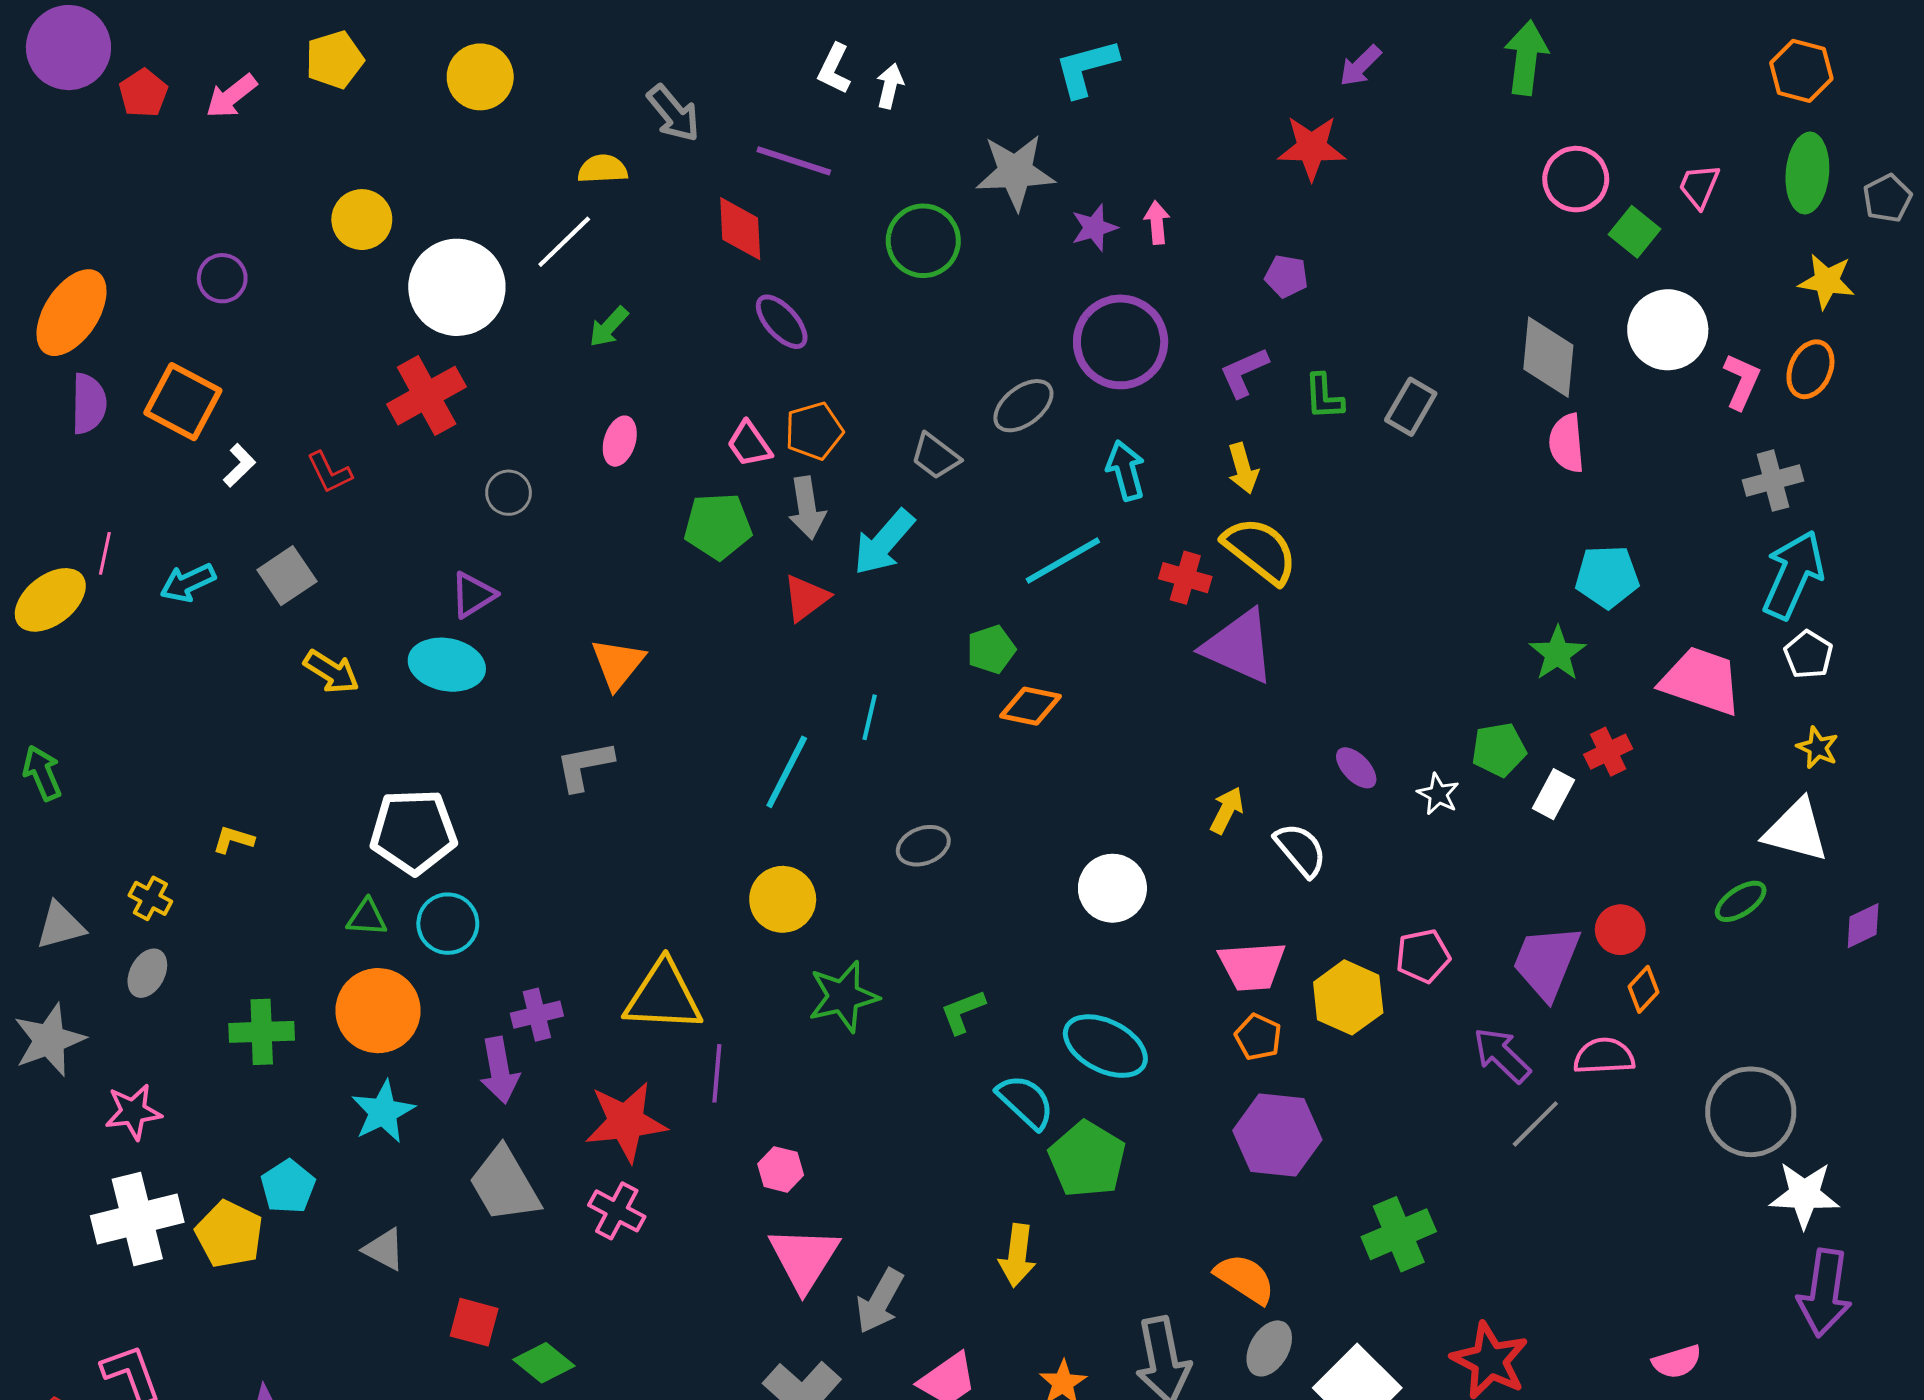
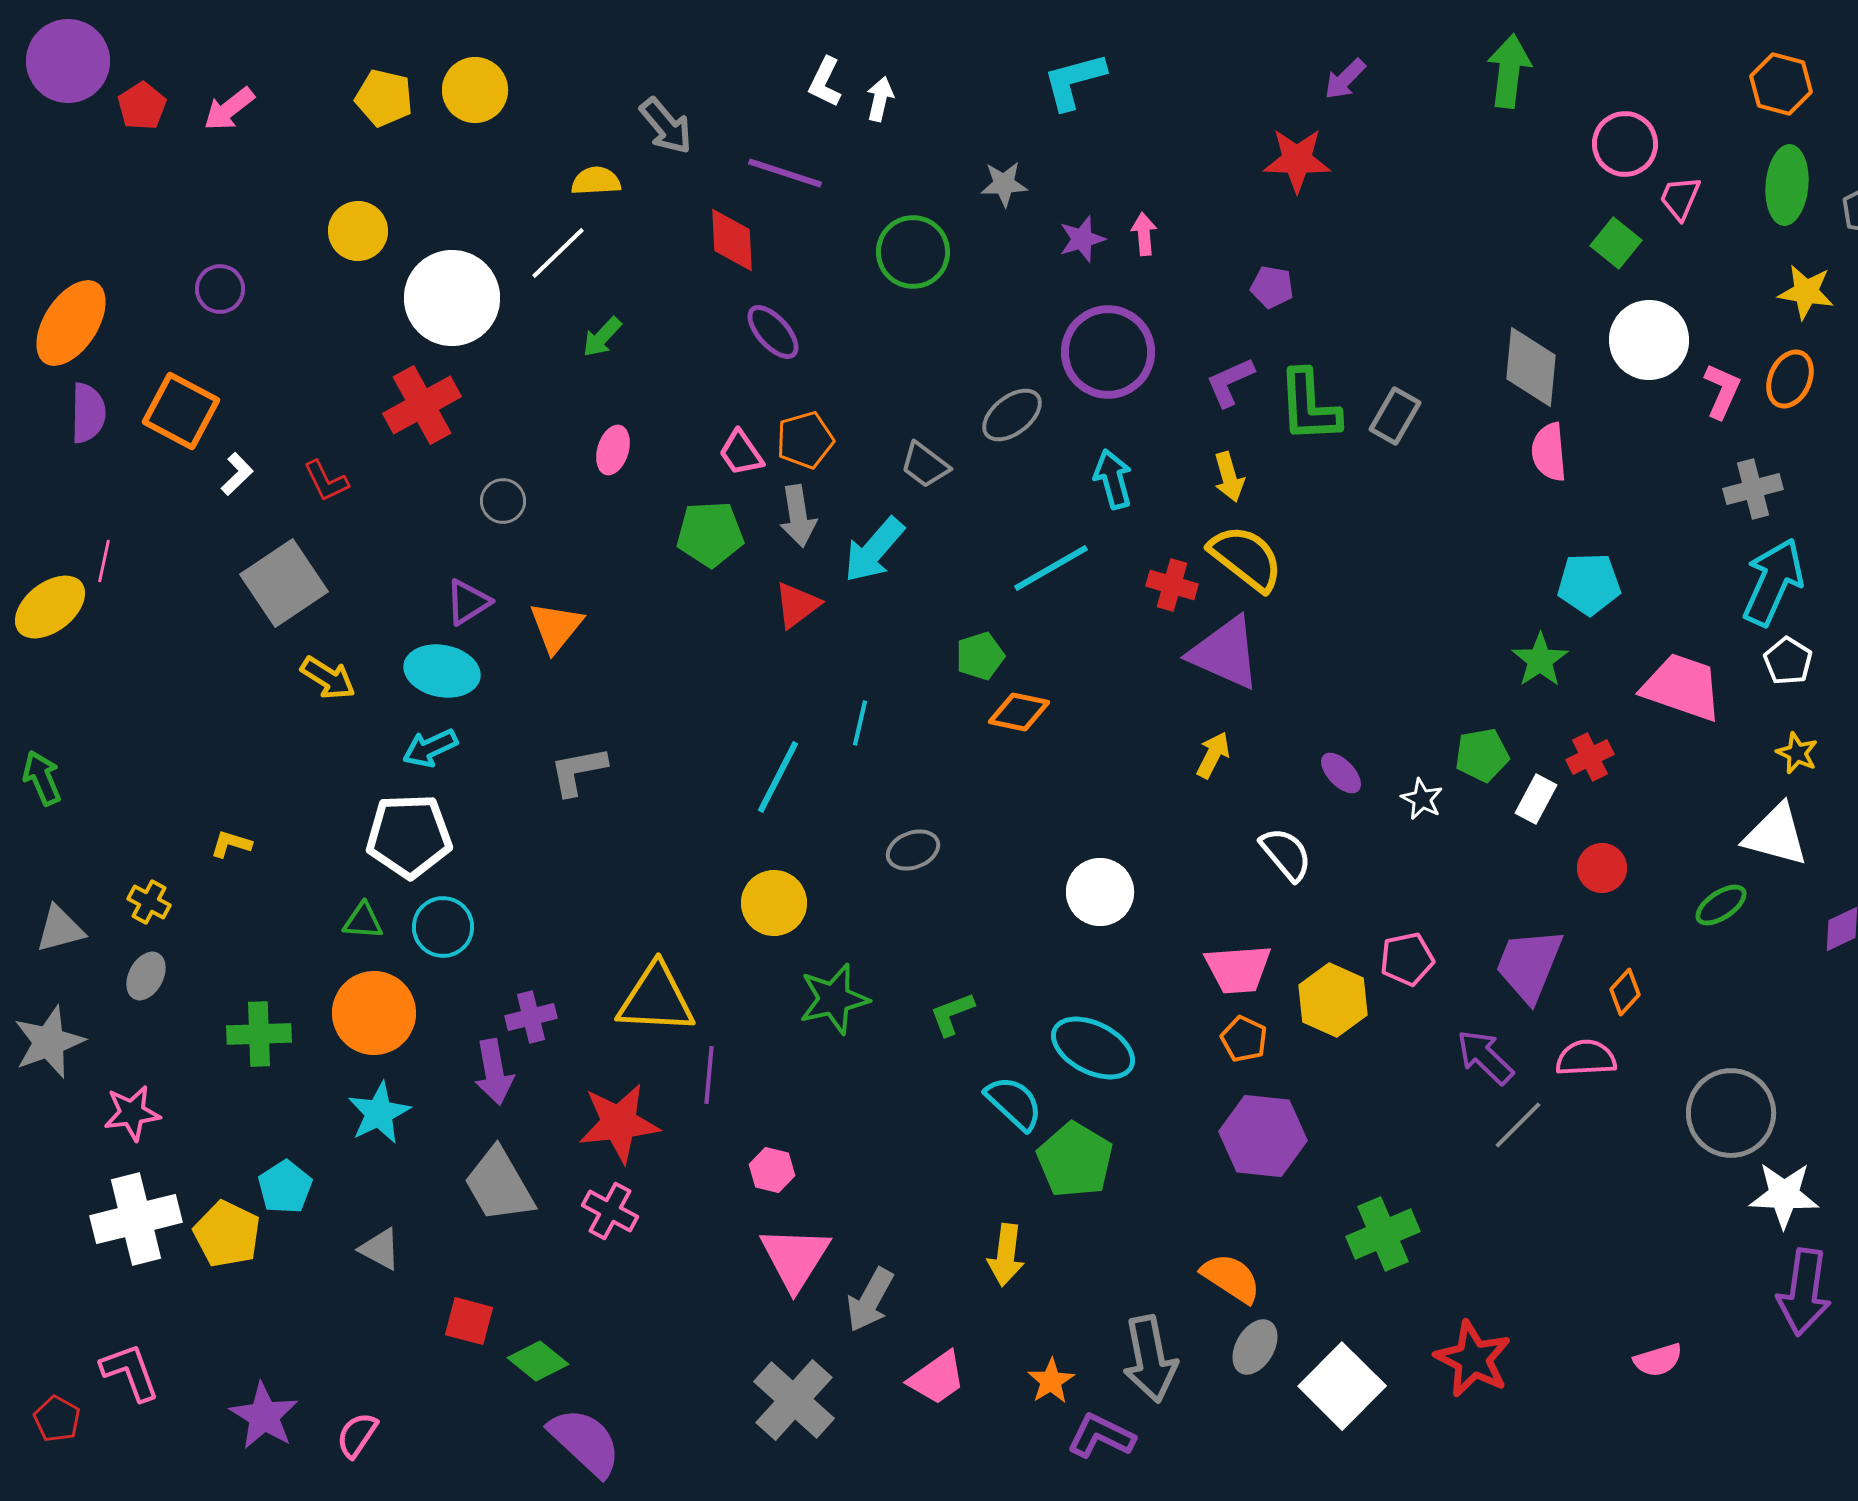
yellow pentagon: (335, 60) -> (384, 98), moved, turned 30
gray star: (1015, 172) -> (1004, 184), size x0.6
pink circle: (1576, 179) -> (1625, 144), moved
green L-shape: (1324, 397) -> (1309, 406), size x1.6
gray square: (287, 576) -> (284, 583), size x1.5
cyan arrow: (188, 583) -> (430, 748), moved
orange triangle: (618, 664) -> (556, 627), moved
yellow arrow: (1227, 810) -> (1213, 755), moved
red circle: (1620, 930) -> (1602, 868), moved

